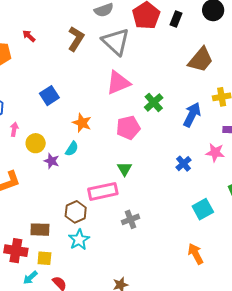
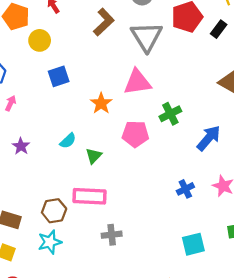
orange star: (82, 123) -> (101, 103), moved
yellow circle: (36, 143) -> (40, 40), moved
purple star: (52, 161) -> (21, 146), moved
green triangle: (125, 169) -> (94, 156), moved

